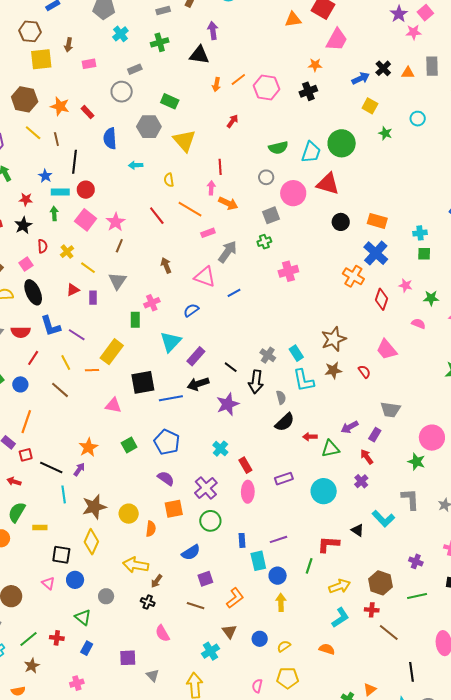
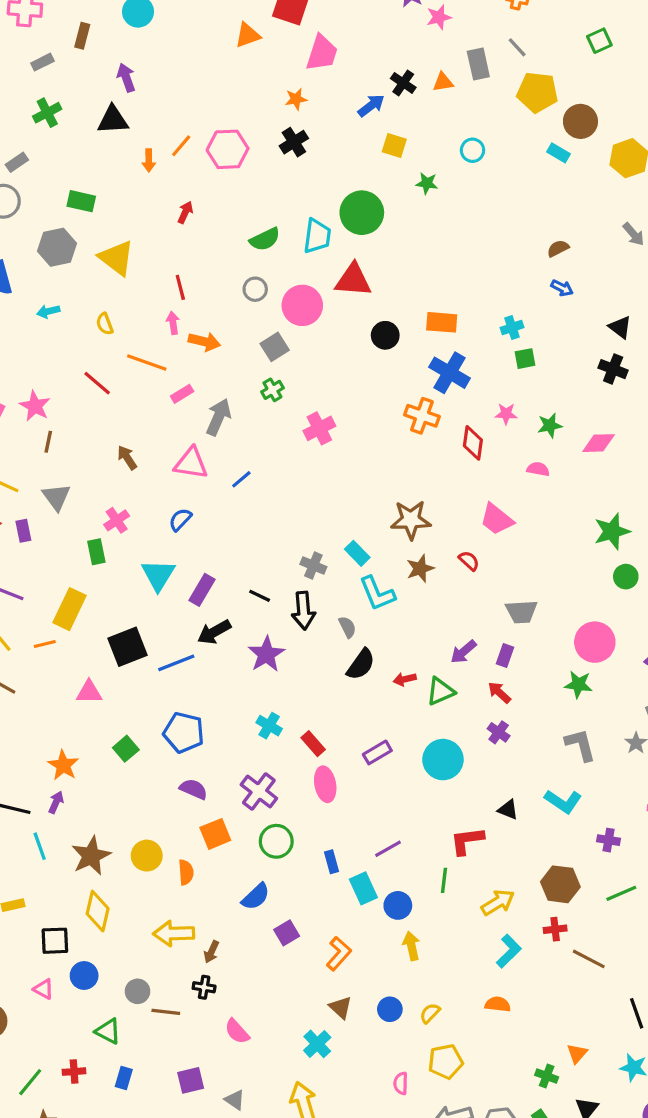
brown star: (334, 339) -> (411, 520), turned 30
cyan L-shape: (383, 519) -> (563, 801), moved
brown line: (196, 606) -> (166, 1012), moved

